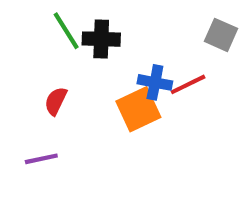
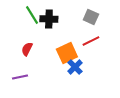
gray square: (221, 35) -> (91, 17), moved
blue cross: (155, 82) -> (75, 67), moved, turned 35

